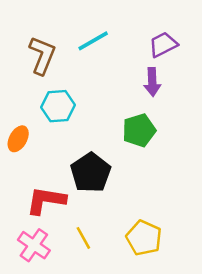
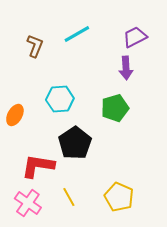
brown L-shape: (42, 55) -> (35, 46), size x0.7
cyan hexagon: (58, 106) -> (60, 99), moved

